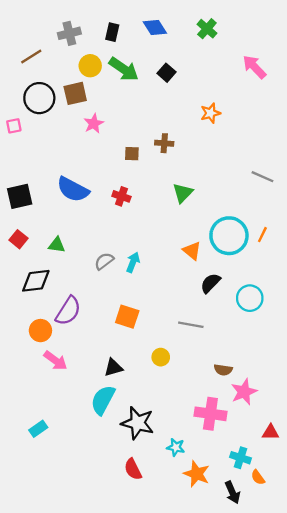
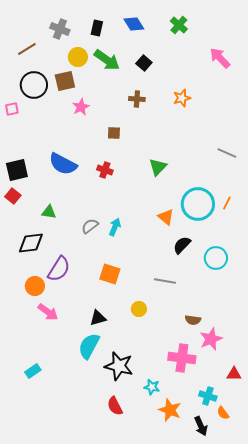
gray cross: (69, 33) -> (60, 29), turned 36
brown cross: (164, 143) -> (137, 99), moved
red square: (19, 239) -> (13, 196), moved

